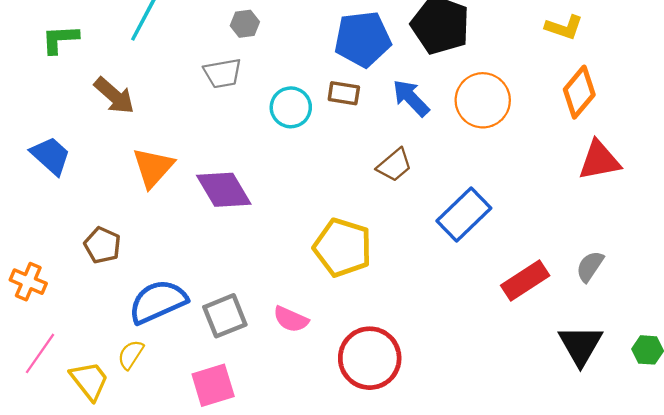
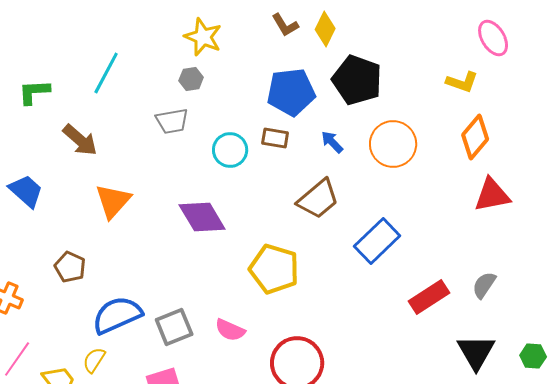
blue arrow: (411, 98) -> (332, 142), size x0.7
brown trapezoid: (394, 165) -> (318, 199), size x1.4
purple diamond: (224, 190) -> (202, 217), moved

